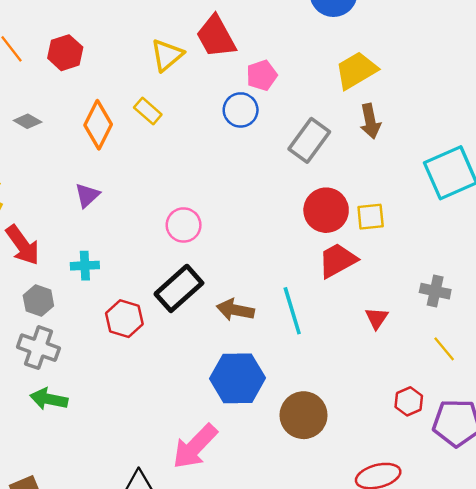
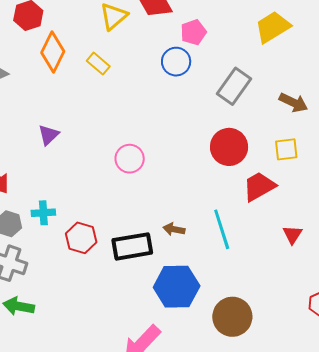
brown arrow: (370, 121) -> (294, 103), moved, turned -52
orange diamond: (98, 125) -> (53, 52), moved
red circle: (326, 210) -> (229, 147), moved
cyan cross: (85, 266) -> (43, 213), moved
black rectangle: (179, 288) -> (132, 246), moved, turned 33
brown arrow: (235, 310) -> (174, 229), size x0.7

